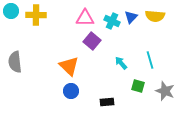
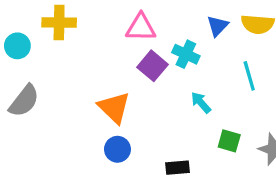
cyan circle: (11, 11) -> (17, 46), moved
cyan cross: (112, 21) -> (186, 54), moved
cyan line: (150, 60) -> (249, 76), moved
gray semicircle: (15, 62) -> (24, 101), turned -135

